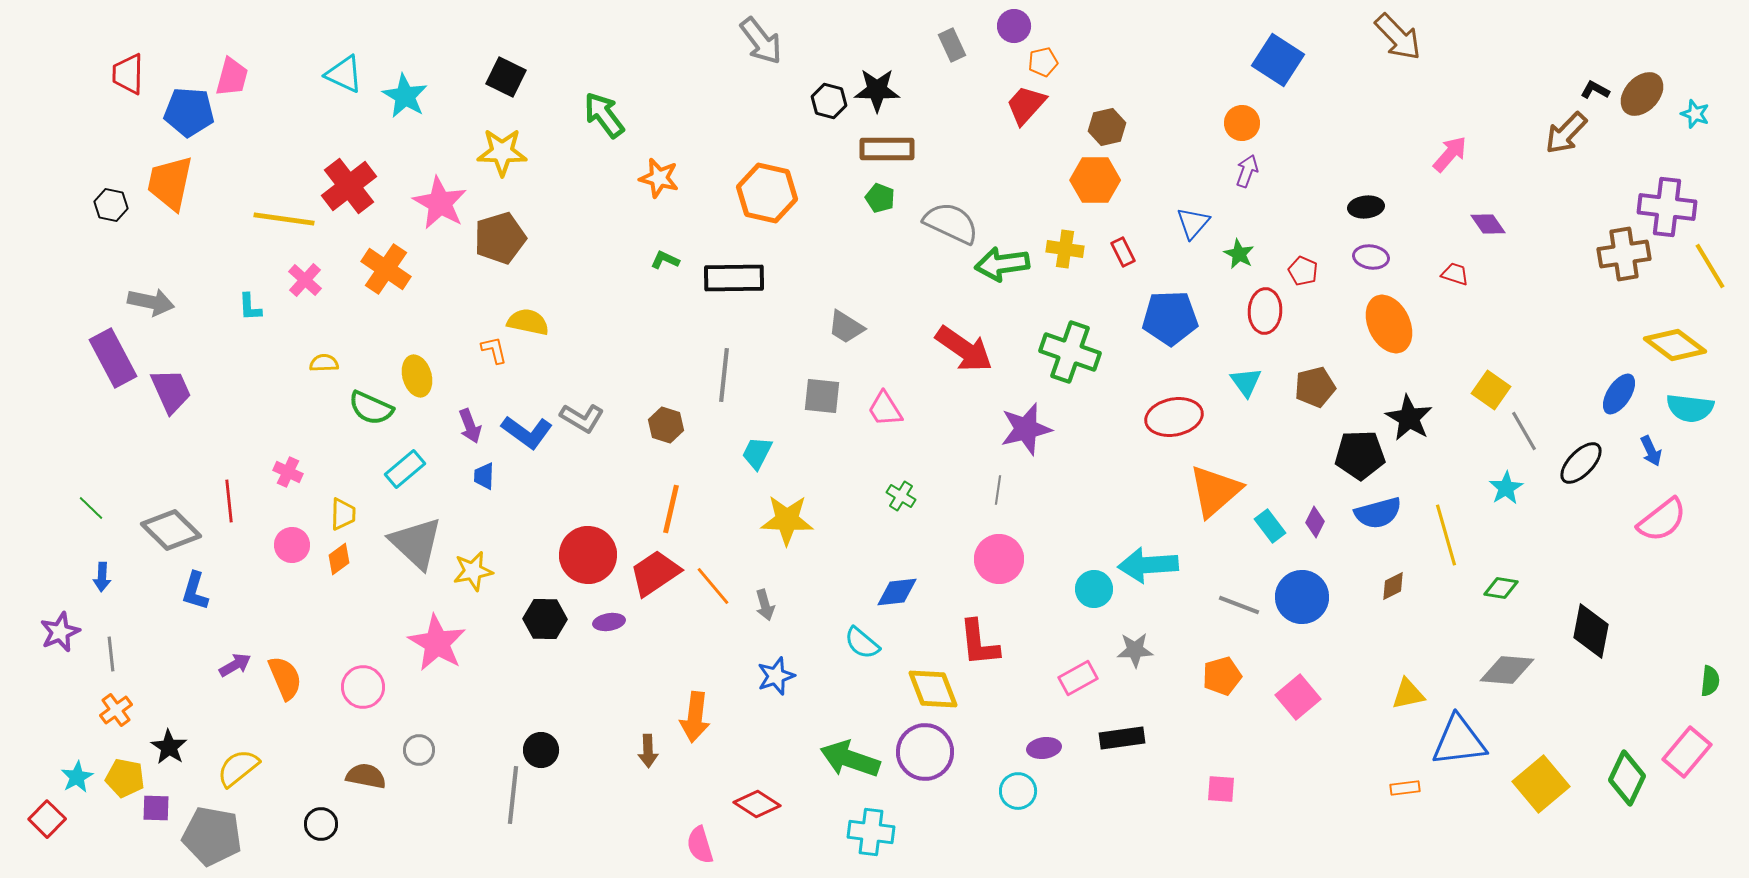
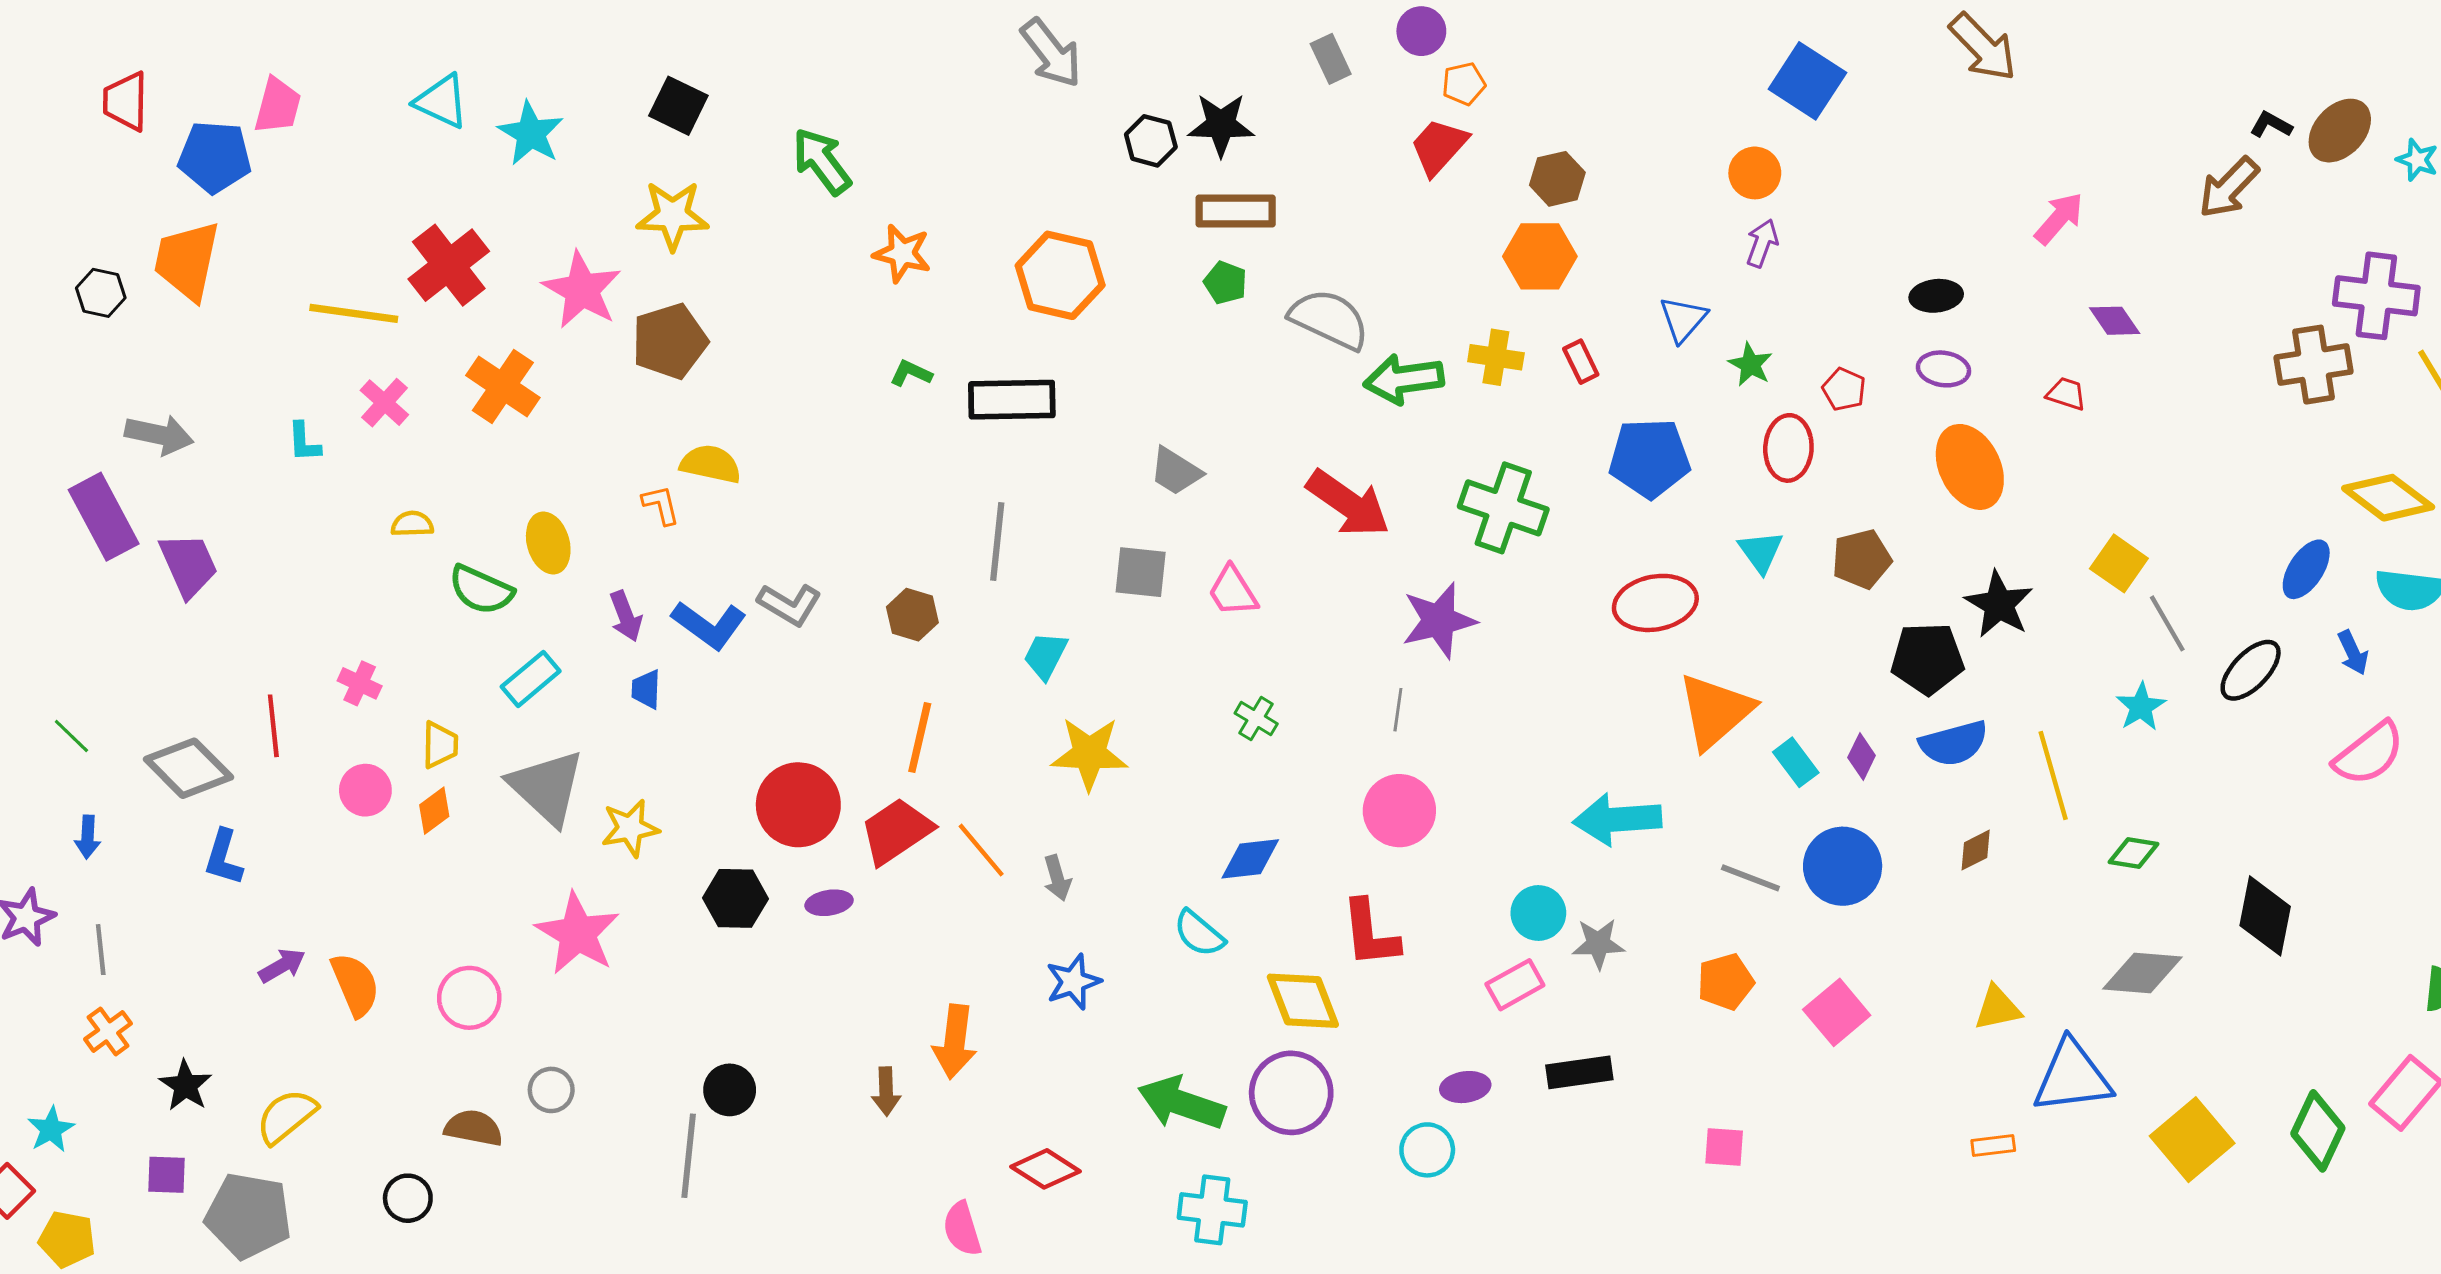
cyan circle: (1094, 589) -> (1538, 913), moved
yellow pentagon: (125, 778) -> (67, 1239), moved

